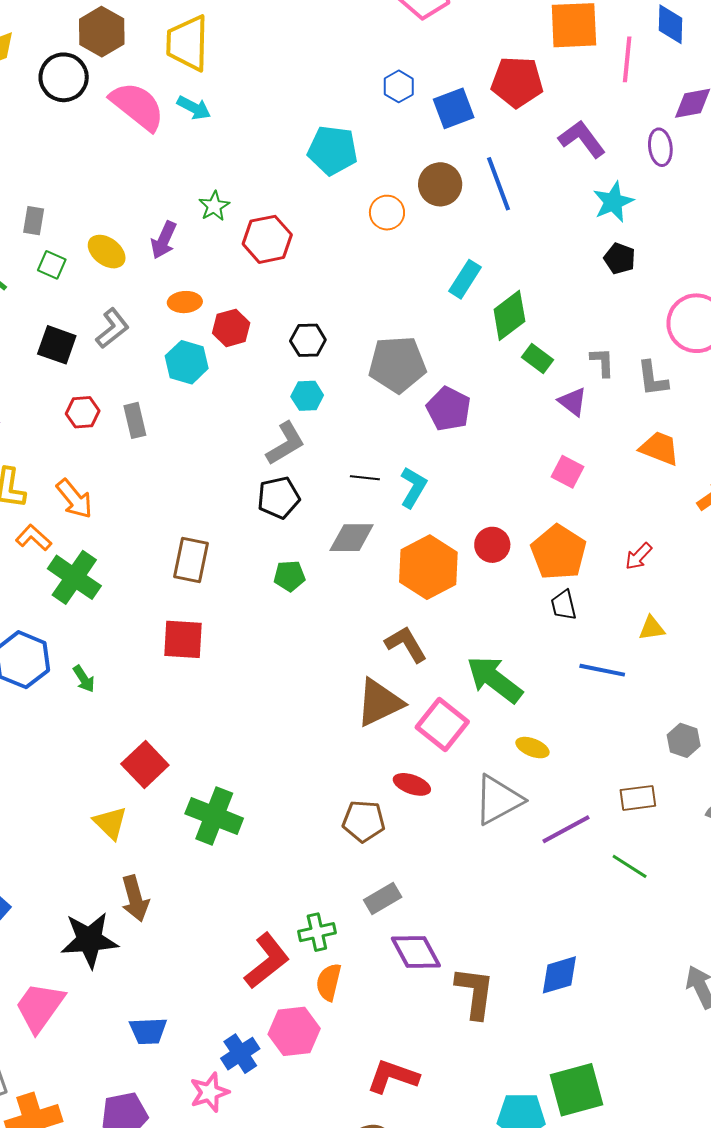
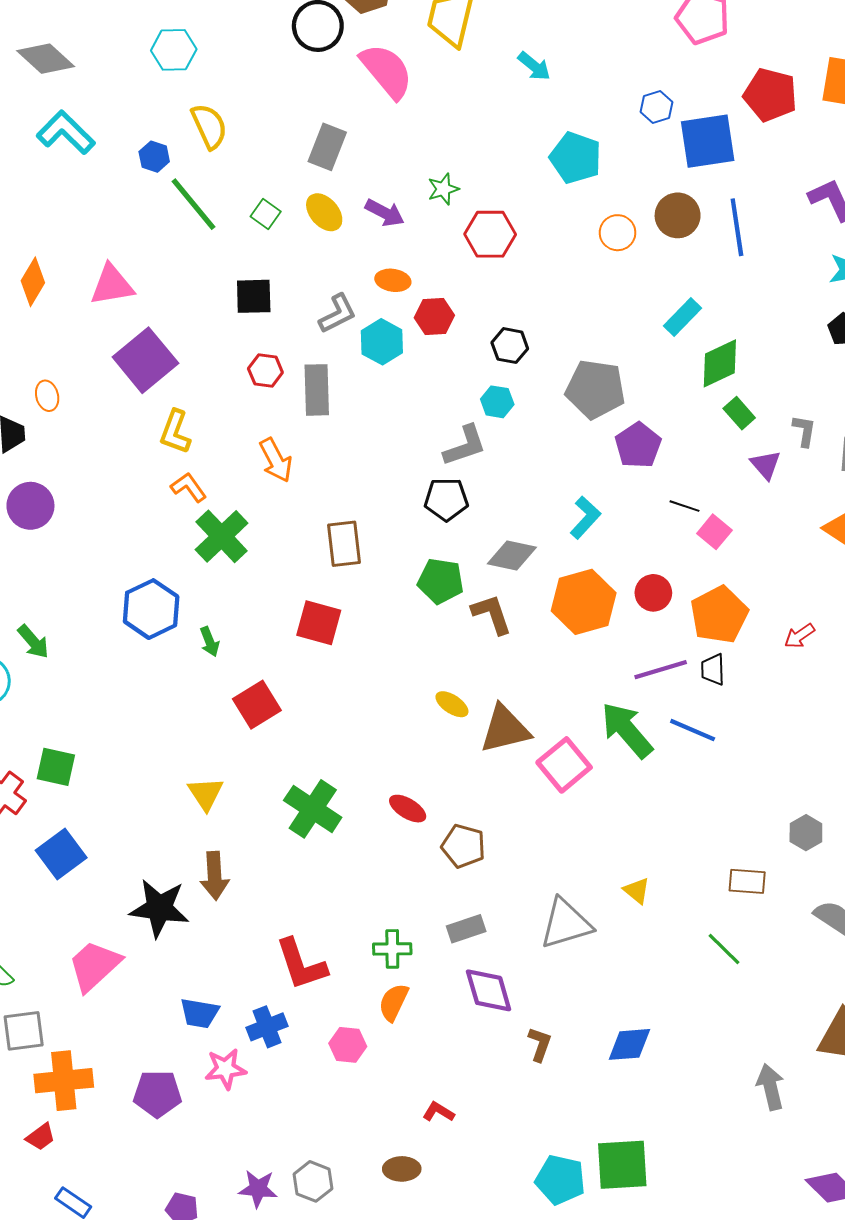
red pentagon: (517, 82) -> (770, 95), moved
cyan arrow: (194, 108) -> (534, 66), moved
blue square: (454, 108) -> (708, 141), size x1.4
gray rectangle: (34, 221) -> (327, 147), moved, size x1.5
purple arrow: (164, 240) -> (385, 213), turned -99
gray L-shape: (112, 328) -> (338, 314), moved
black square: (57, 345) -> (254, 296), turned -33
gray rectangle: (135, 420) -> (317, 390), size x1.4
pink square: (567, 472) -> (714, 532), moved
black line: (365, 478) -> (685, 506), moved
orange arrow: (74, 499) -> (276, 460), moved
brown rectangle: (191, 560) -> (344, 544), turned -30
green pentagon: (289, 576) -> (441, 581), size x1.4
yellow triangle: (652, 628) -> (637, 891), moved, turned 36
brown L-shape: (406, 644) -> (492, 614), moved
blue line: (602, 670) -> (693, 730), moved
yellow ellipse: (532, 748) -> (452, 704), moved
red square: (145, 765) -> (257, 705), moved
red ellipse: (412, 784) -> (408, 809), moved
gray triangle: (498, 800) -> (566, 924), moved
purple line: (566, 829) -> (661, 670), moved
red L-shape: (267, 961) -> (301, 964), moved, turned 98
brown L-shape: (475, 993) -> (540, 1044), size x0.6
pink hexagon: (294, 1031) -> (348, 1045), size x0.7
blue cross: (240, 1054) -> (267, 1027), moved
red L-shape: (393, 1076) -> (438, 1112), size x0.6
pink star: (209, 1092) -> (226, 1069), moved

